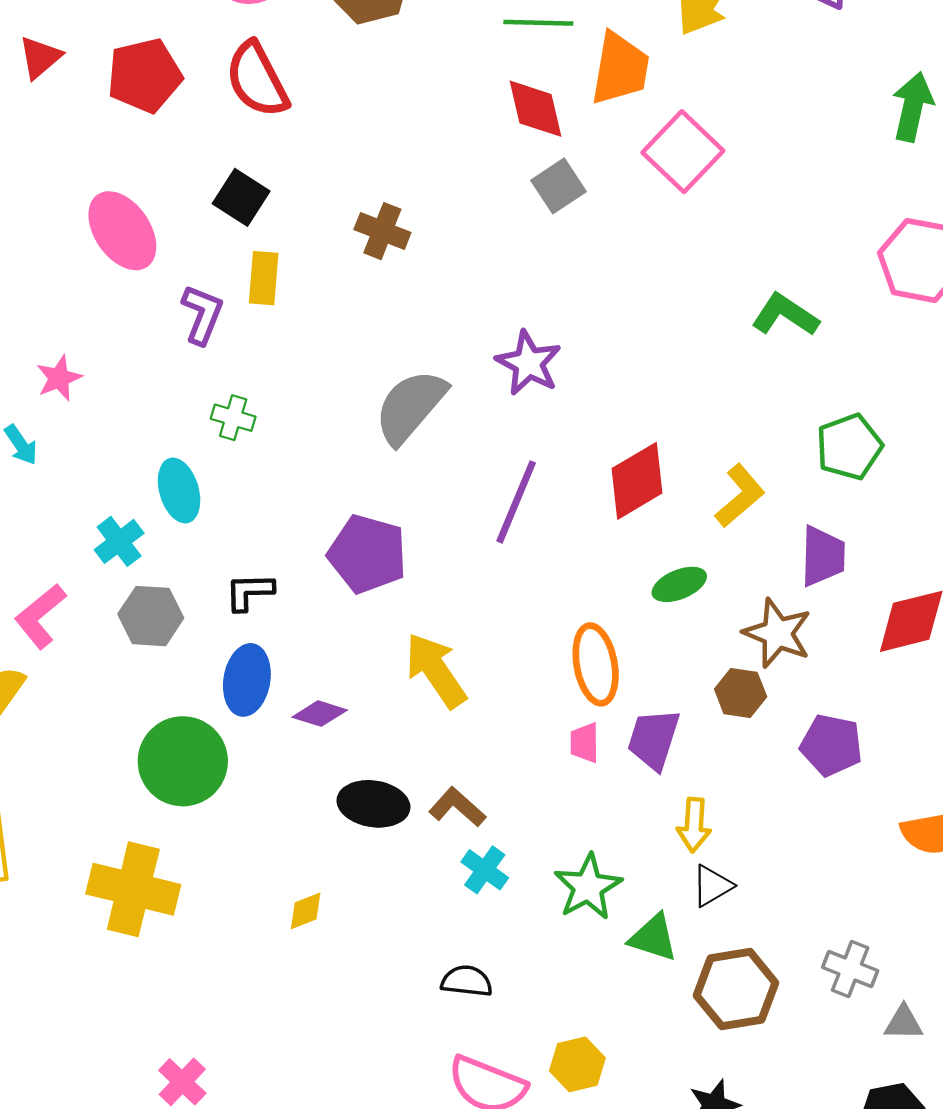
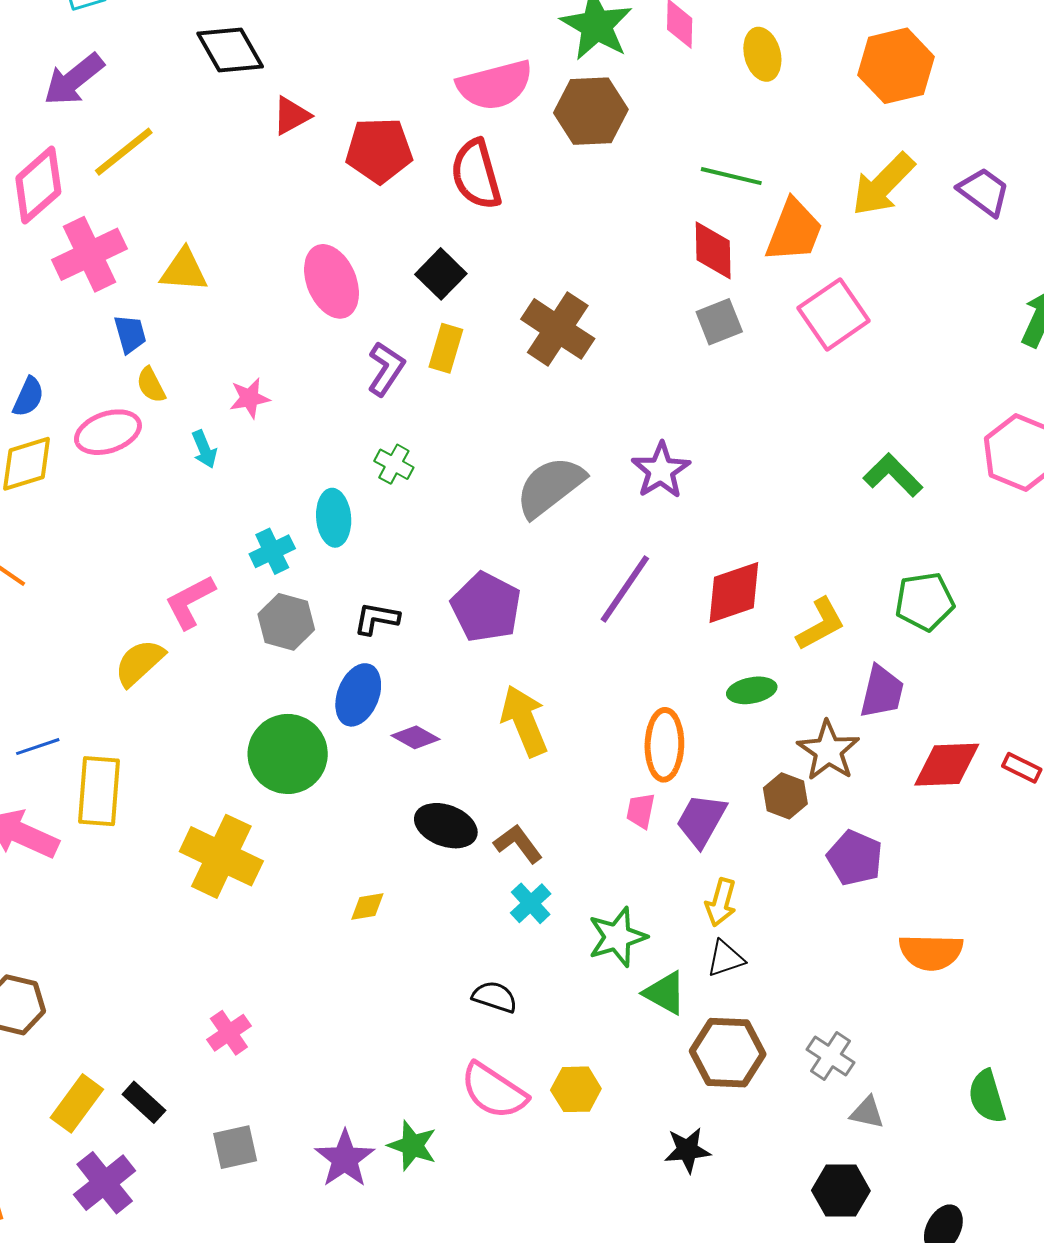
brown cross: (382, 231) -> (558, 329), size x1.5

